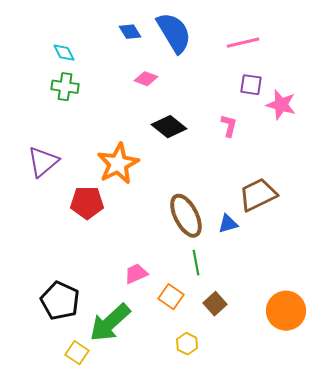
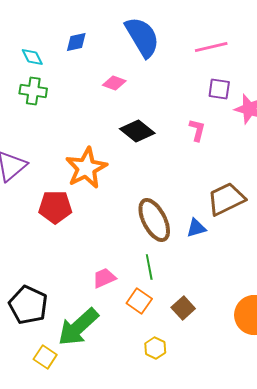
blue diamond: (130, 32) -> (76, 42), moved, turned -70
green line: (196, 263) -> (149, 267), moved

